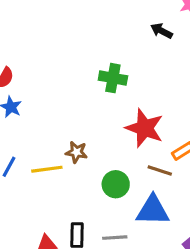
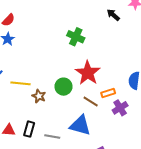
brown star: (76, 152) -> (39, 96), moved
green circle: (116, 184) -> (64, 87), moved

